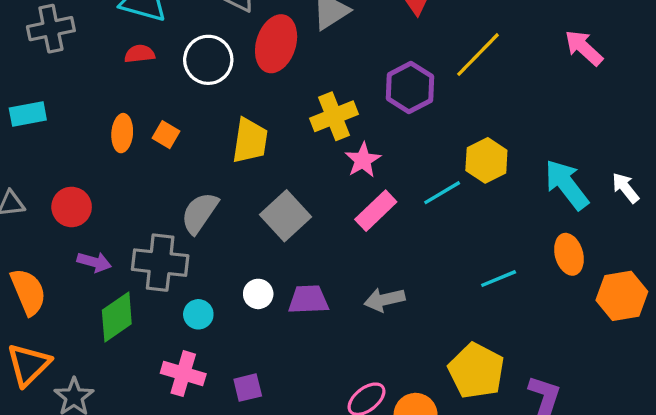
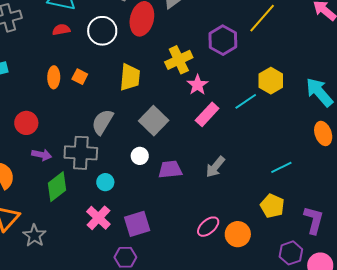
cyan line: (499, 279) -> (281, 167), moved
white circle: (258, 294) -> (140, 156), moved
gray arrow: (384, 300) -> (215, 167), turned -35
yellow pentagon: (476, 371) -> (272, 206), size x0.7
pink cross: (183, 374) -> (98, 218), turned 30
purple square: (248, 388) -> (137, 224), size x1.5

